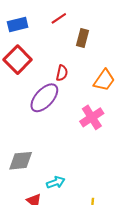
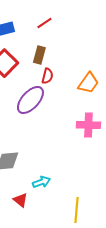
brown rectangle: (83, 38) -> (39, 55), moved
pink cross: (92, 117) -> (88, 125), moved, turned 35

